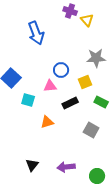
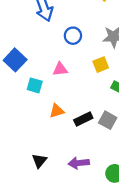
blue circle: (61, 70) -> (73, 36), moved
black rectangle: (70, 103) -> (83, 119), moved

